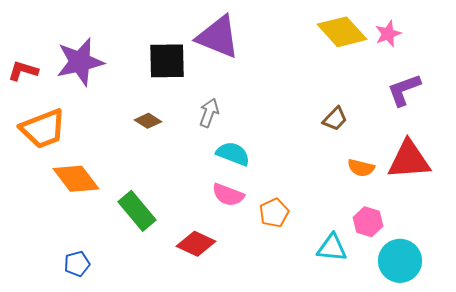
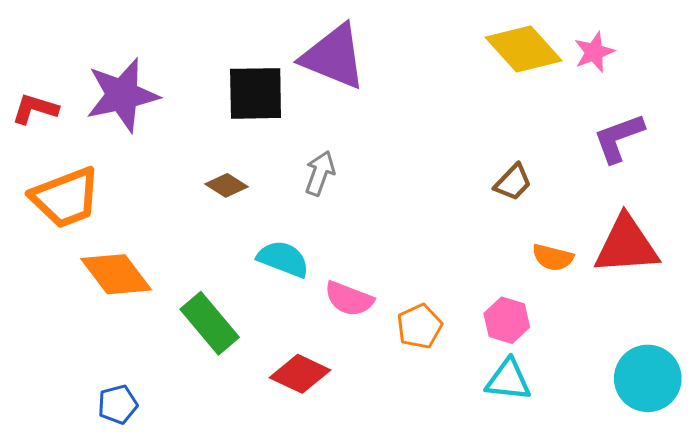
cyan semicircle: (233, 154) -> (283, 259), moved
pink hexagon: (368, 222) -> (507, 320), moved
cyan circle: (400, 261) -> (648, 378), moved

